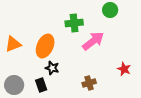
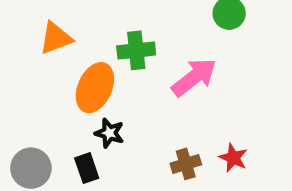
green cross: (74, 23) -> (136, 50), moved
orange triangle: (13, 44) -> (56, 38), moved
red star: (124, 69) -> (233, 158), moved

